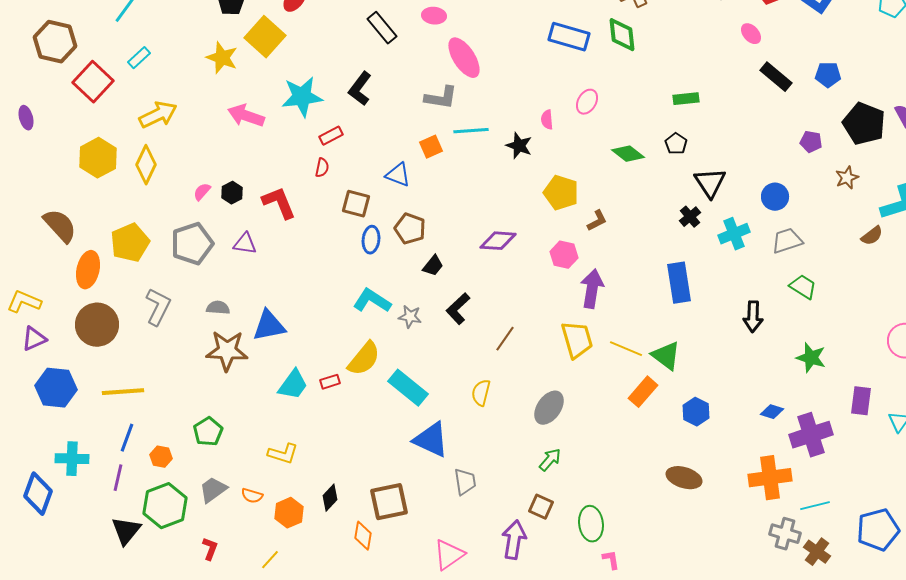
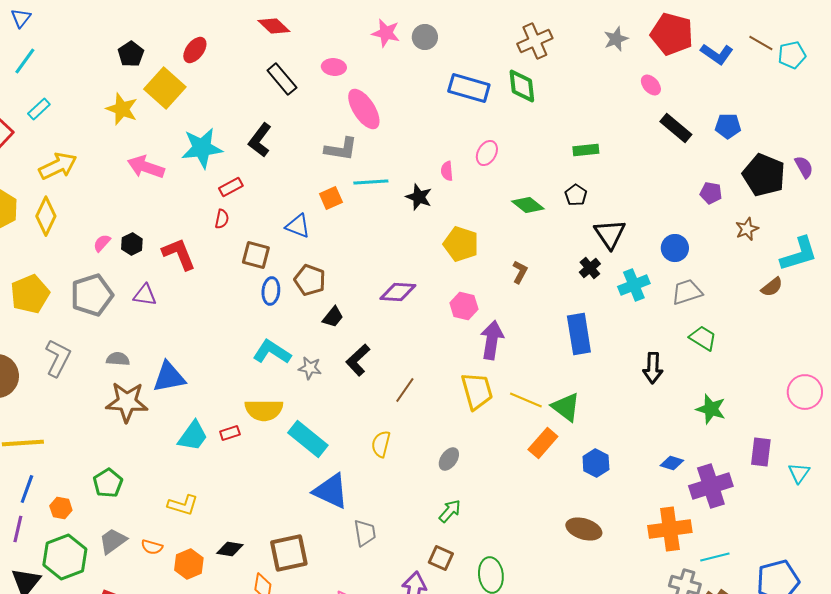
brown L-shape: (597, 221) -> (520, 272), moved, turned -35
yellow semicircle: (364, 359) -> (264, 410), turned 51
gray ellipse: (549, 408) -> (449, 459), size x0.7
black diamond: (330, 498) -> (230, 549), turned 56

